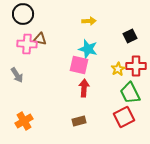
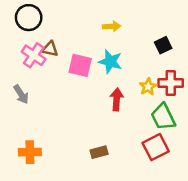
pink cross: (27, 44) -> (34, 55), turned 30
pink square: (79, 65) -> (80, 65), moved
red arrow: (84, 88) -> (117, 99), moved
orange cross: (24, 121) -> (30, 152), turned 30

